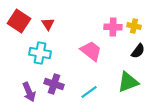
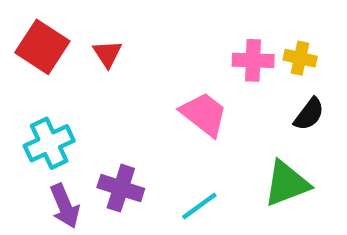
cyan cross: (40, 53) -> (49, 143), moved, turned -35

